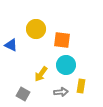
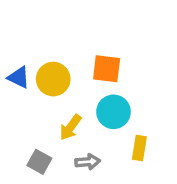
yellow circle: (36, 29) -> (53, 79), moved
gray arrow: (61, 92) -> (88, 162), moved

